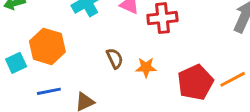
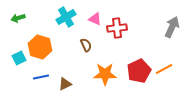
brown semicircle: (115, 58) -> (86, 45), moved
orange star: (146, 67) -> (105, 74), moved, size x1.6

